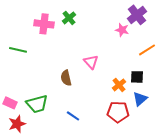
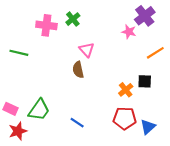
pink triangle: (91, 62) -> (87, 50), moved
brown semicircle: (66, 78) -> (78, 70), moved
blue triangle: (140, 99) -> (148, 127), moved
green trapezoid: (37, 104) -> (39, 110), turned -40

